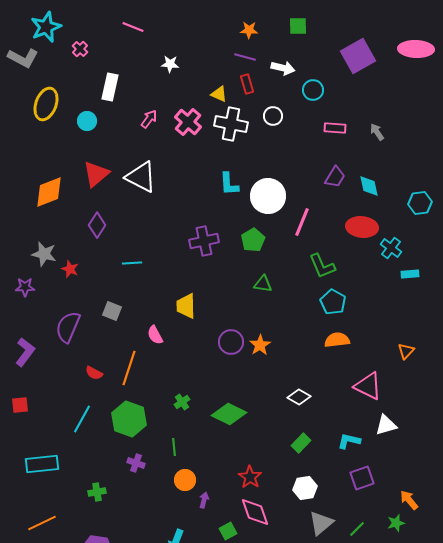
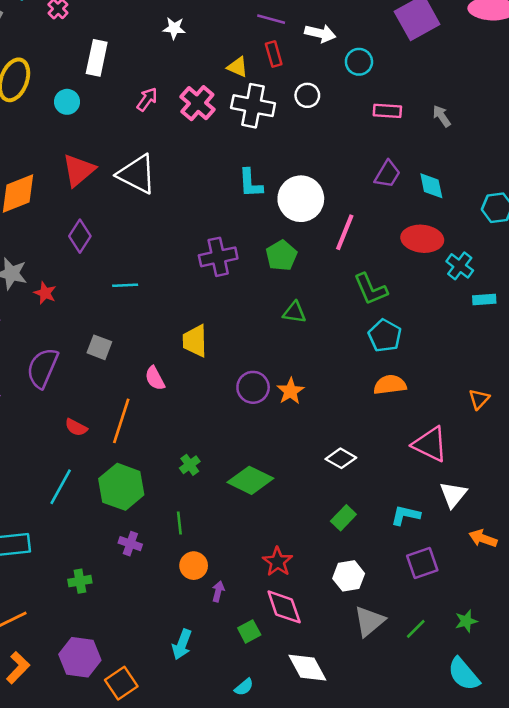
white triangle: (386, 425) -> (453, 495), turned -35
orange arrow: (409, 500) -> (483, 538), moved, turned -30

